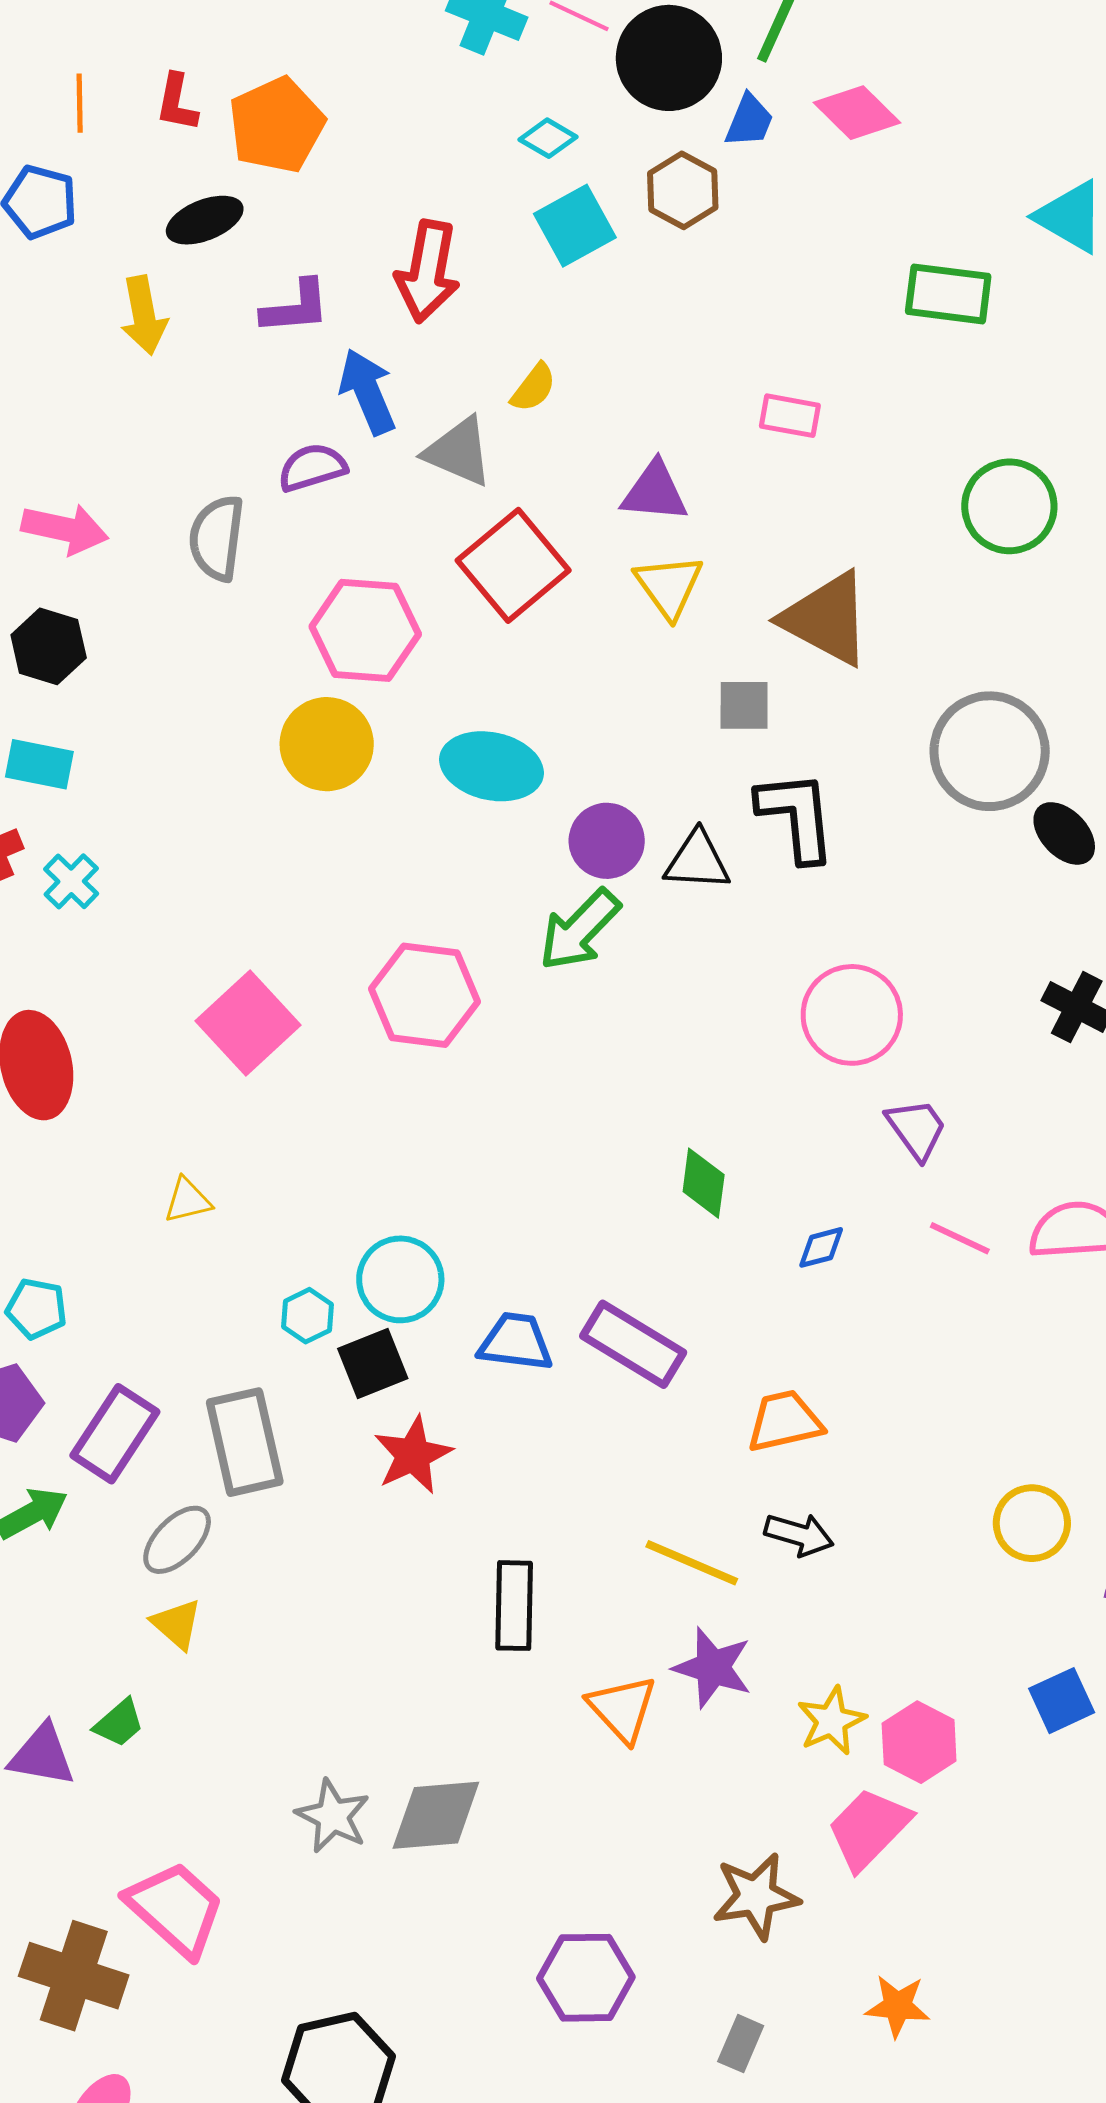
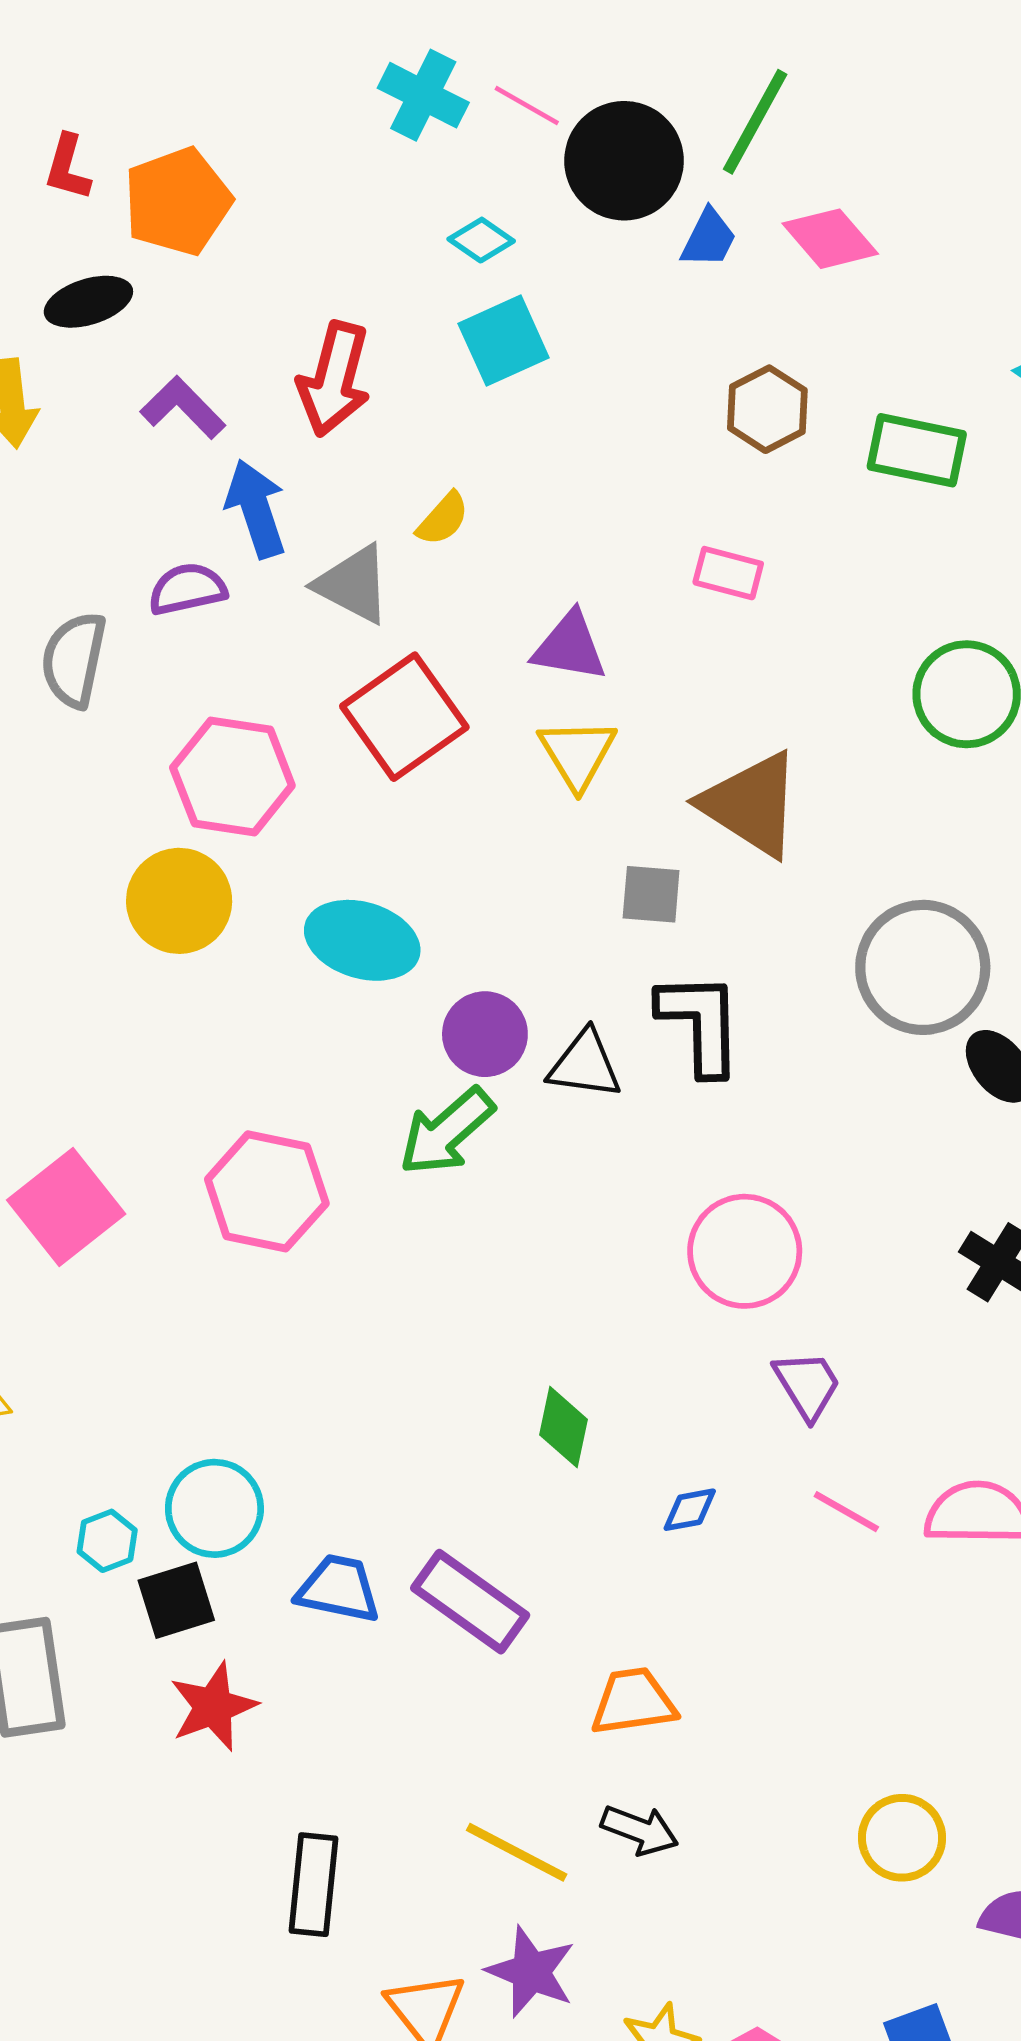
brown hexagon: (683, 190) -> (767, 409), moved
purple L-shape: (296, 307) -> (183, 408), turned -134

